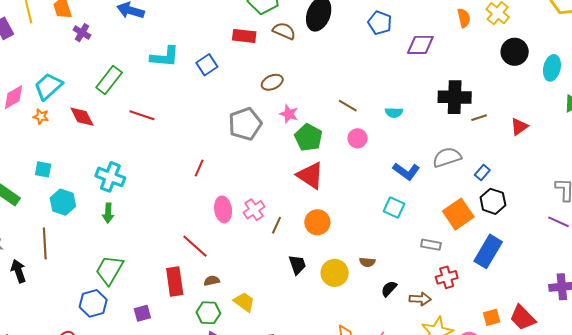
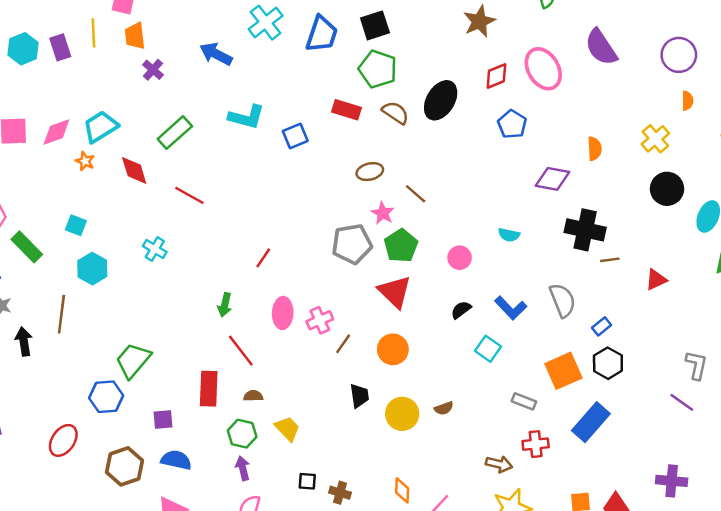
orange semicircle: (464, 18) -> (595, 149), moved
purple diamond: (420, 45) -> (553, 179), moved
brown line: (348, 106) -> (416, 194), moved
red line: (142, 115) -> (189, 195), moved
gray pentagon: (245, 124) -> (352, 244), moved
gray semicircle: (447, 157) -> (563, 300), turned 76
cyan cross: (110, 177) -> (155, 249), size x0.7
green arrow: (108, 213) -> (225, 305), moved
brown semicircle: (367, 262) -> (444, 408), turned -35
black semicircle: (389, 289) -> (461, 310), moved

